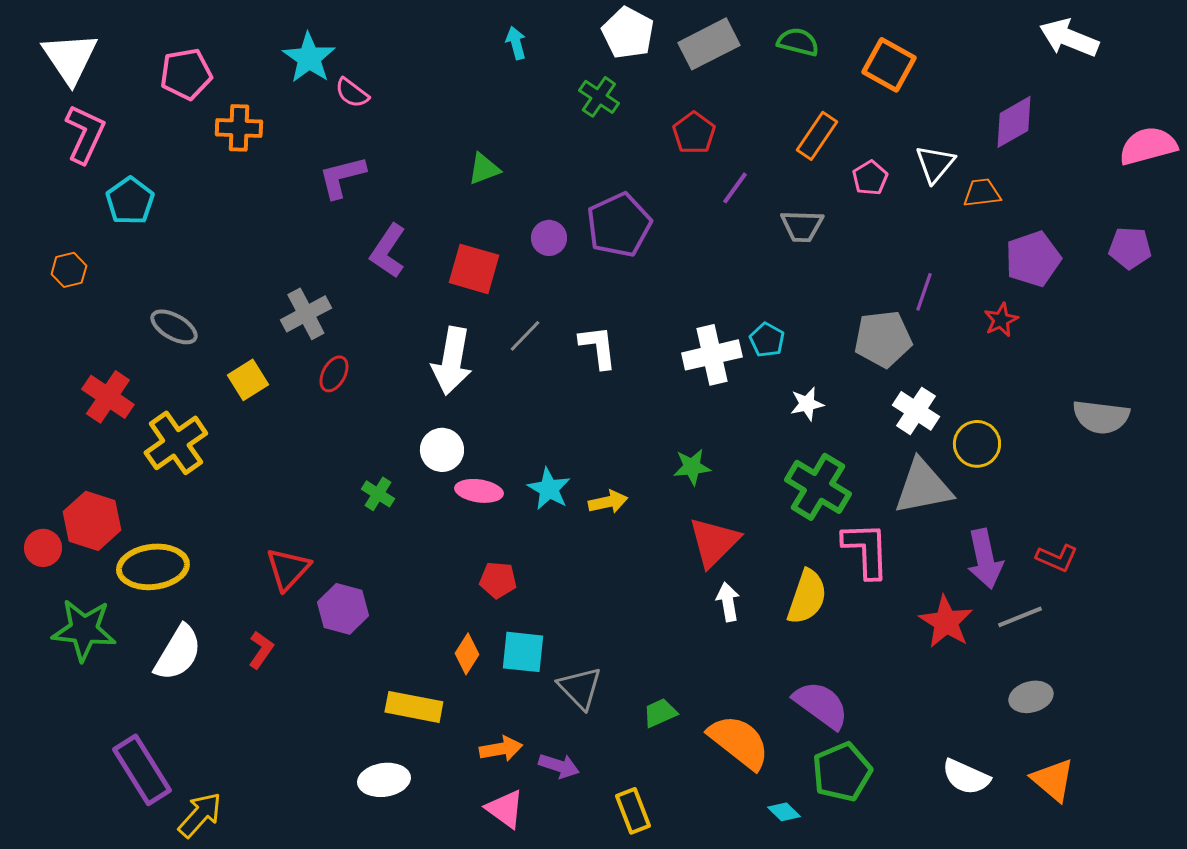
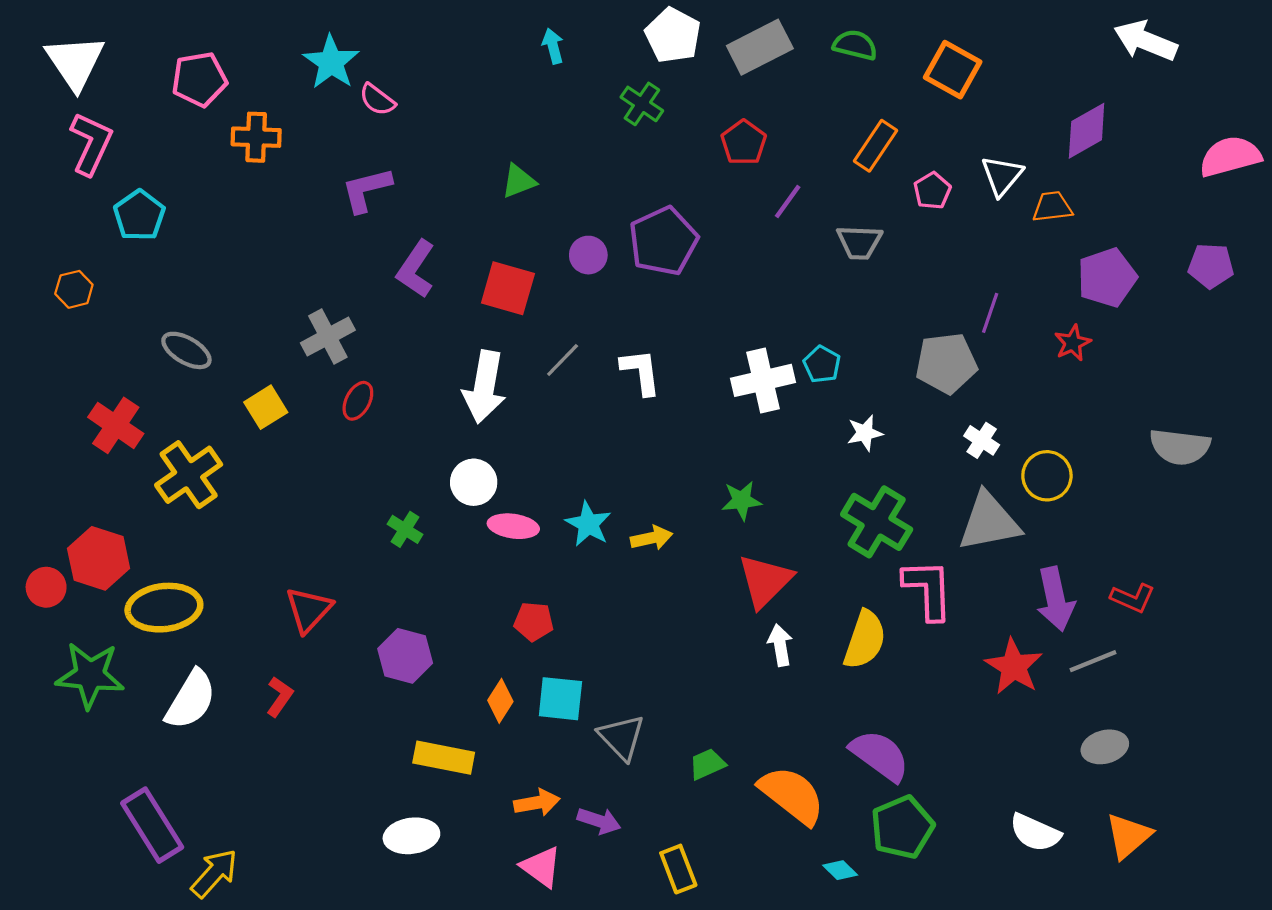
white cross: (916, 411) -> (982, 440), size x0.7
purple hexagon: (343, 609) -> (405, 656), moved
orange triangle: (1053, 780) -> (1128, 836), turned 39

